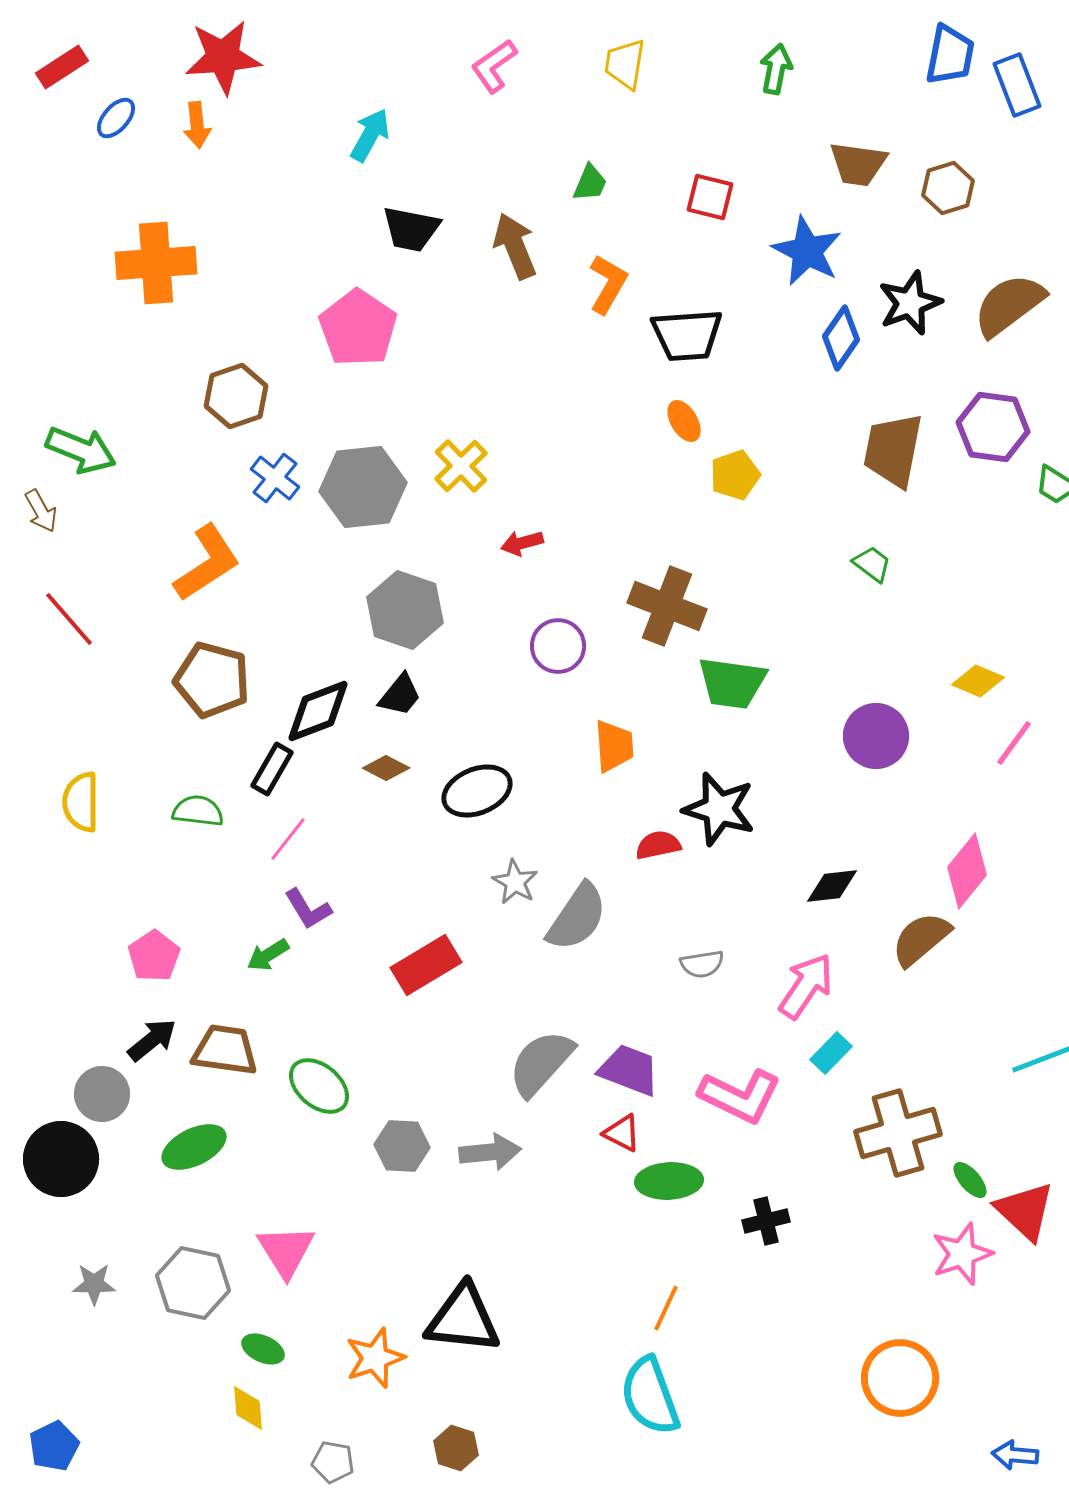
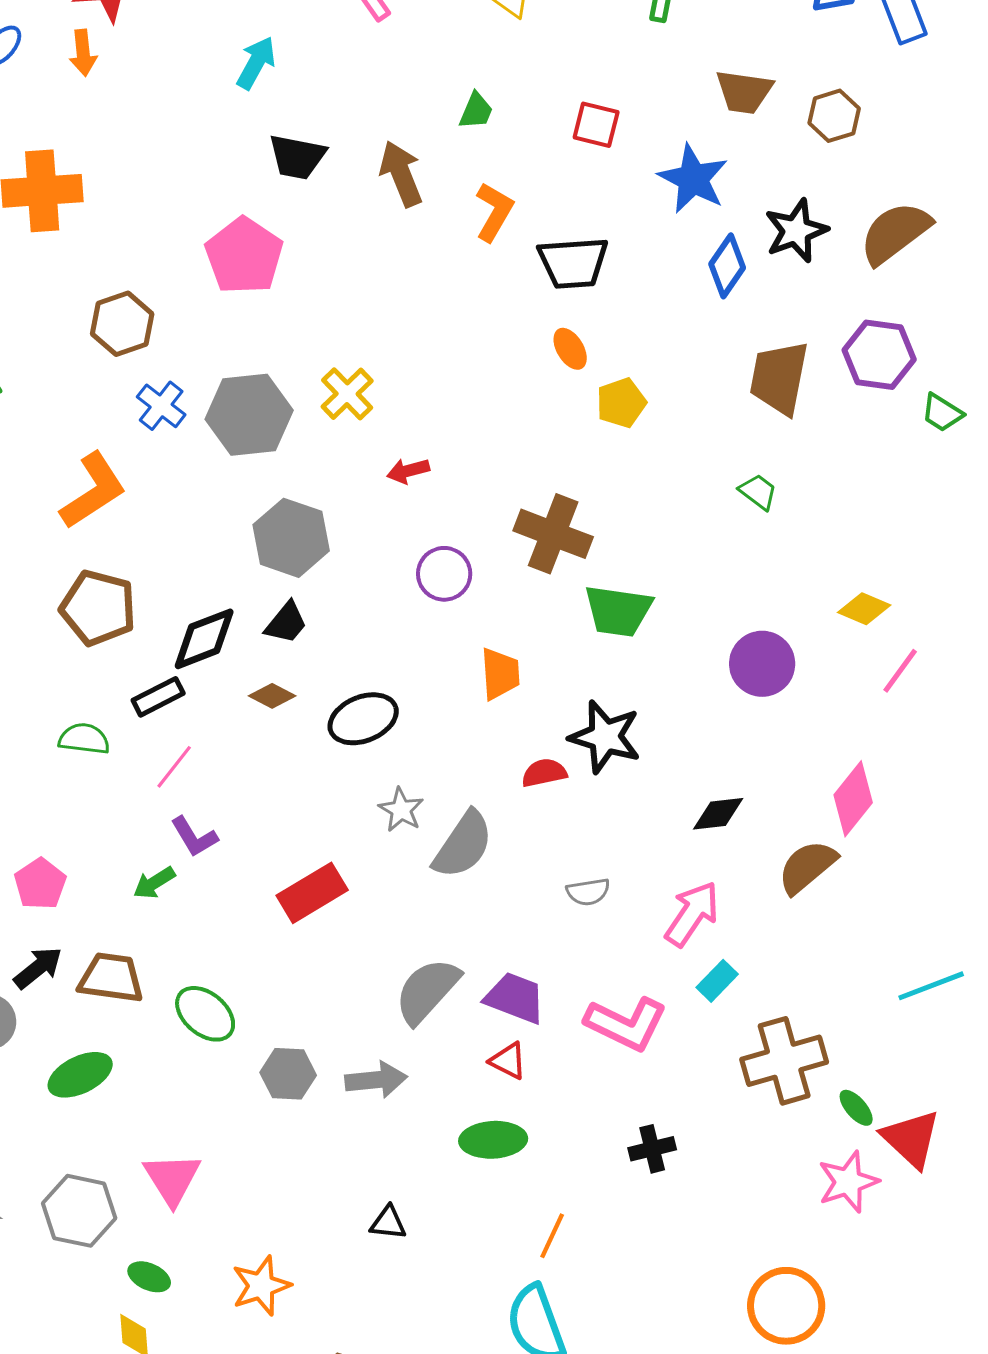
black rectangle: (272, 769) -> (158, 697), turned 33
green ellipse: (669, 1181) -> (493, 1140), moved
black triangle: (463, 1319) -> (388, 1223), moved, size x0.5

